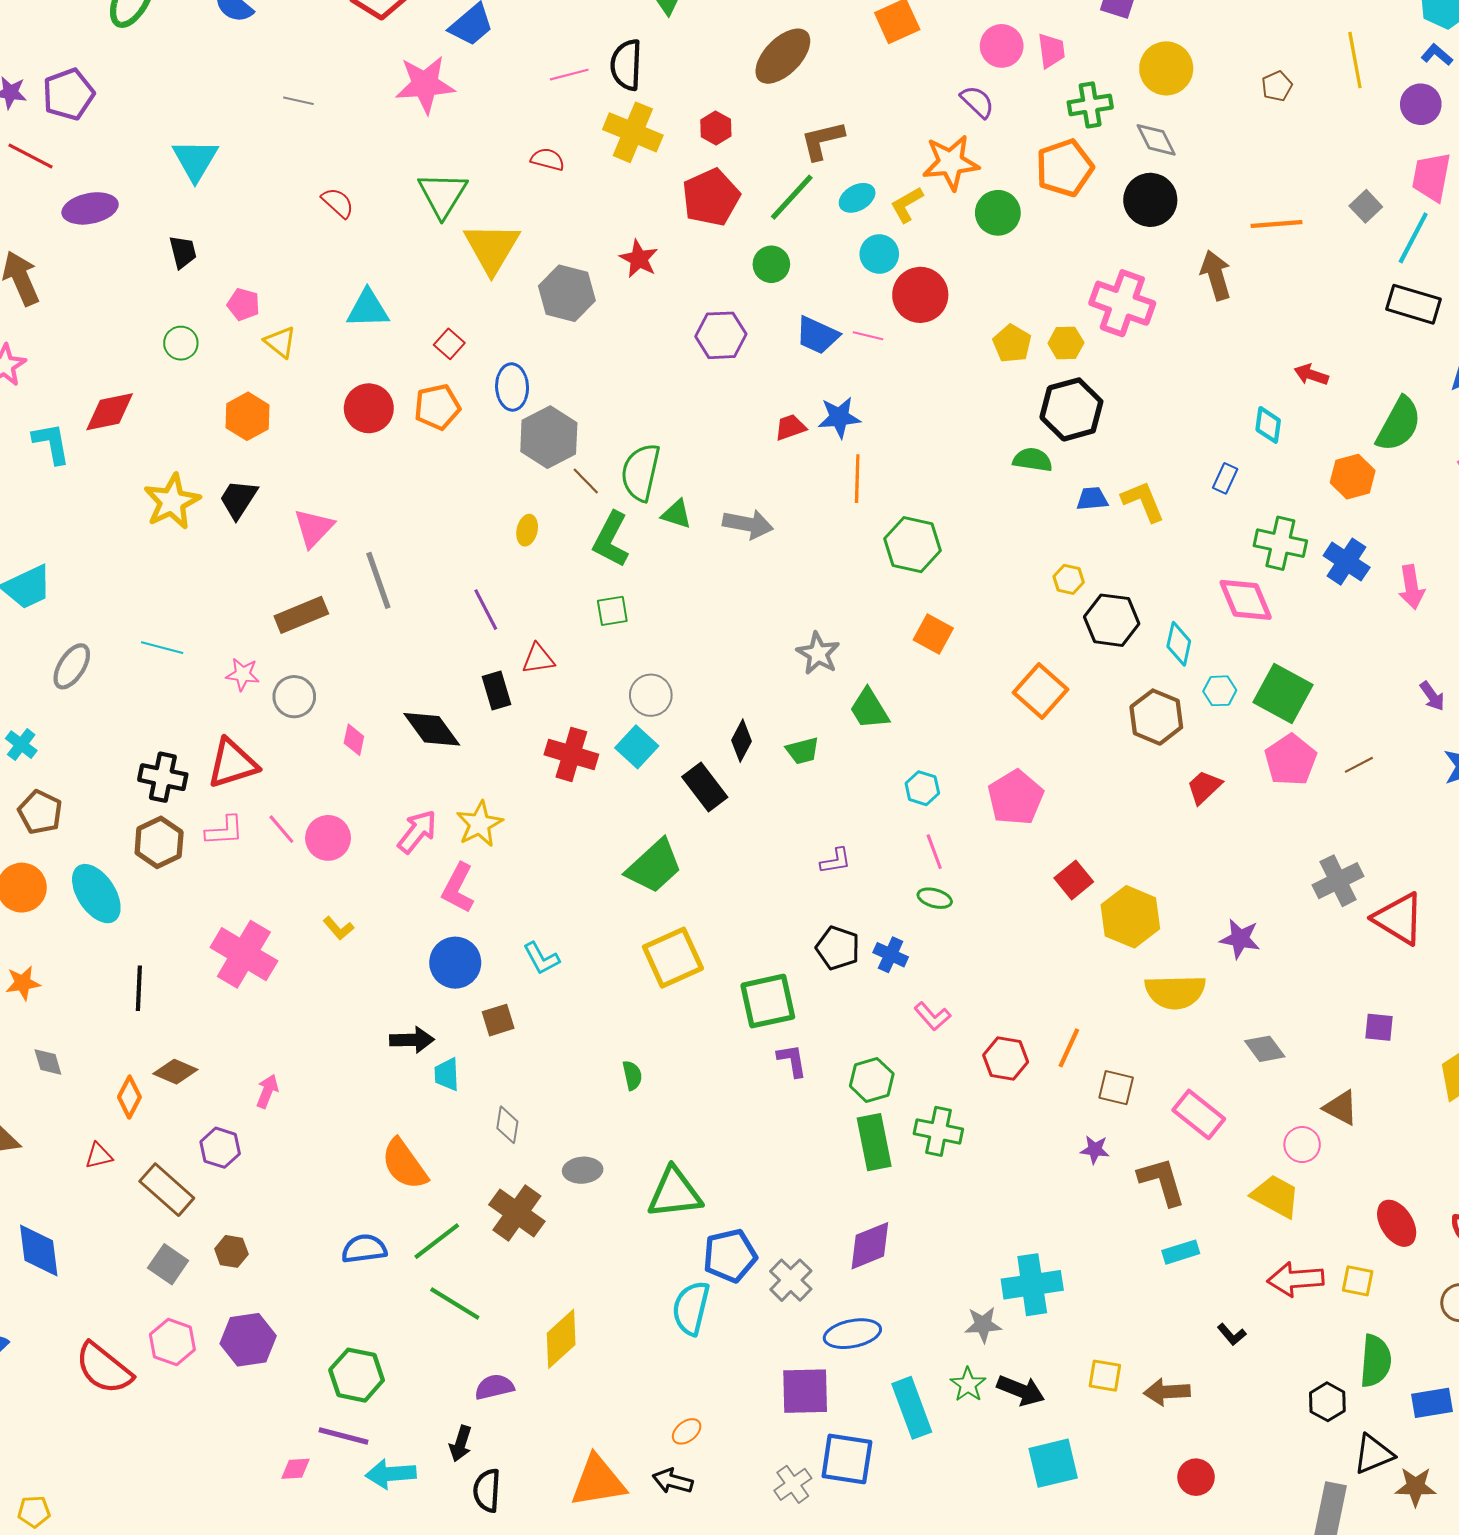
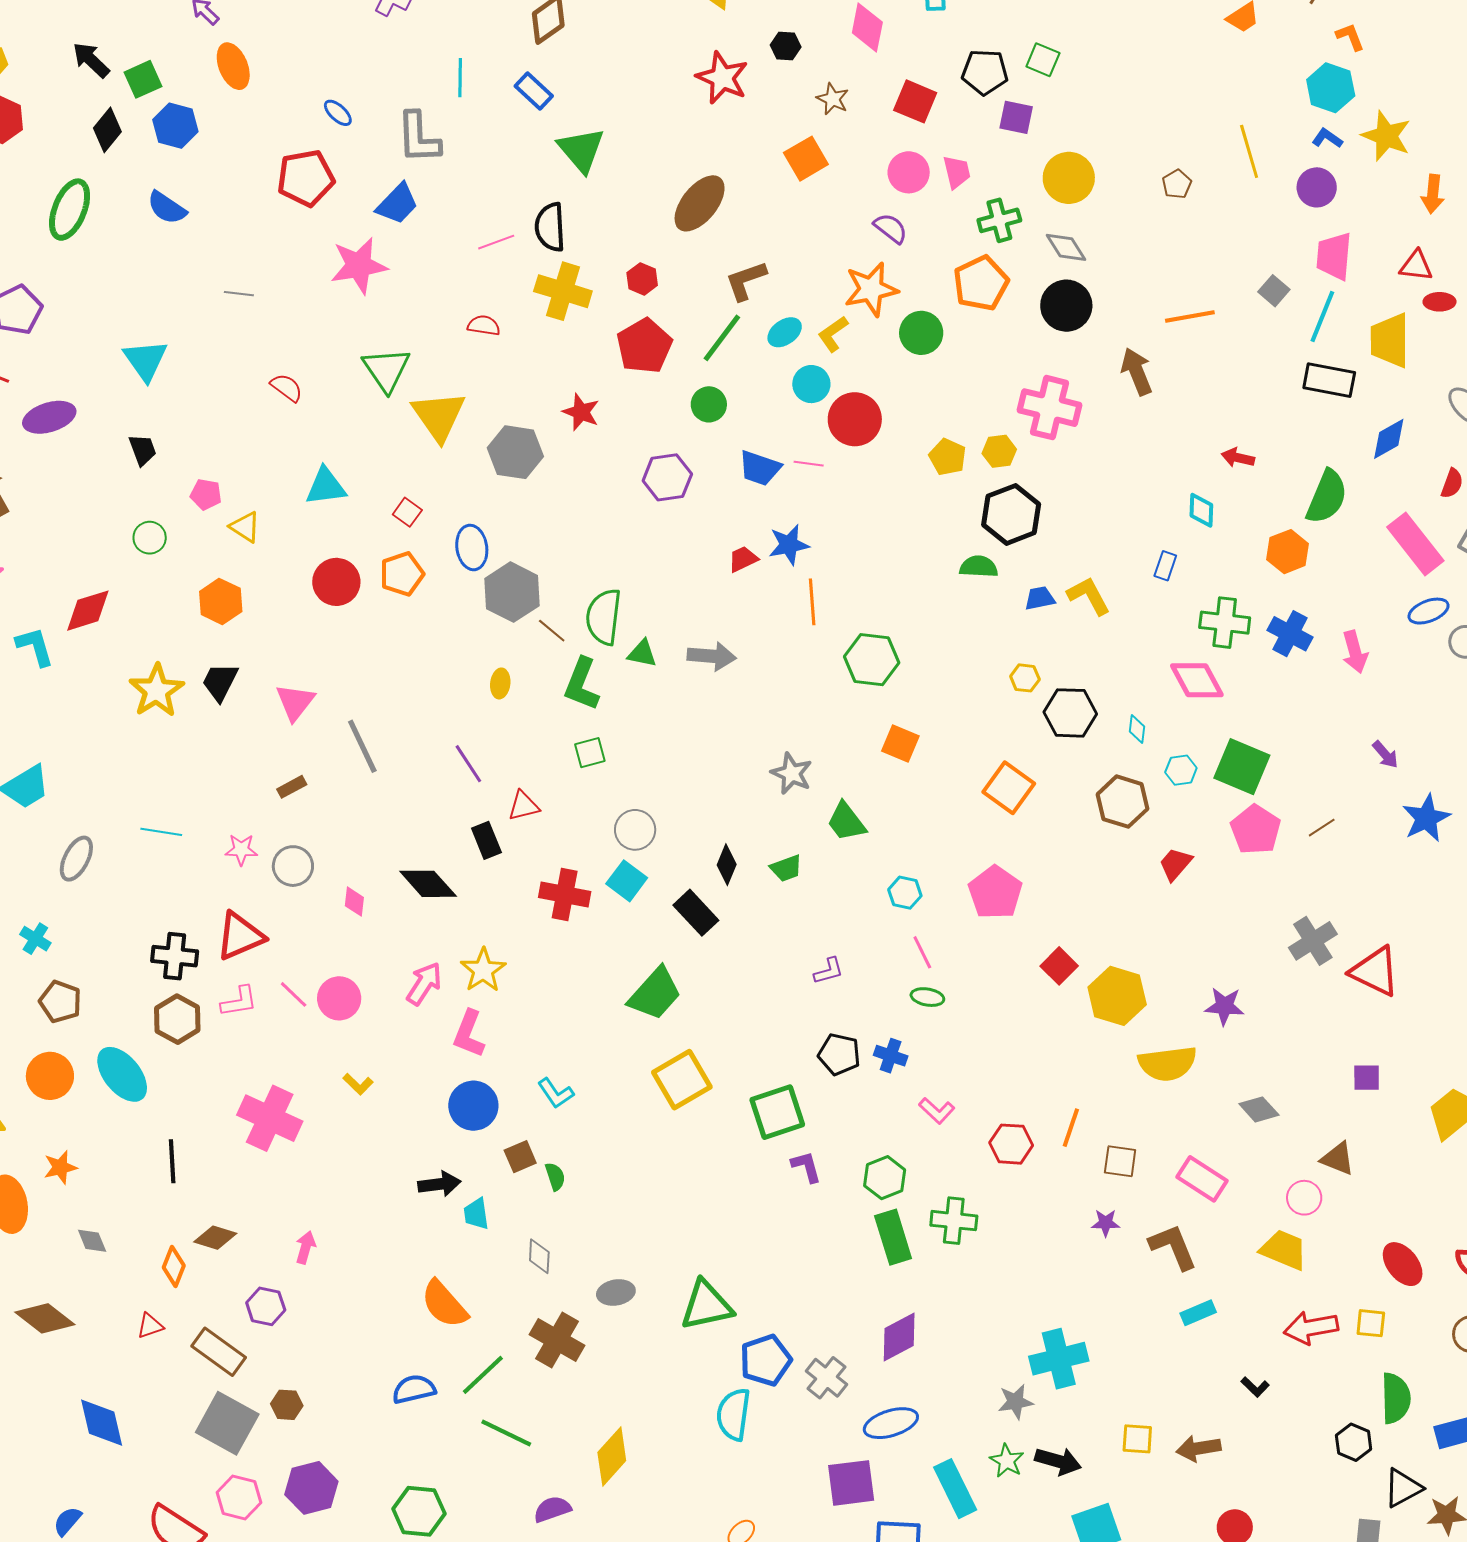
brown rectangle: (301, 615) -> (292, 787), size x0.6
cyan diamond: (1179, 644) -> (1137, 729), size x0.7
green semicircle: (632, 1075) -> (555, 1177), moved
gray square: (168, 1264) -> (227, 1423), size x1.6

